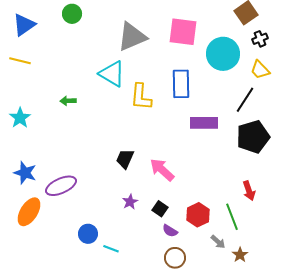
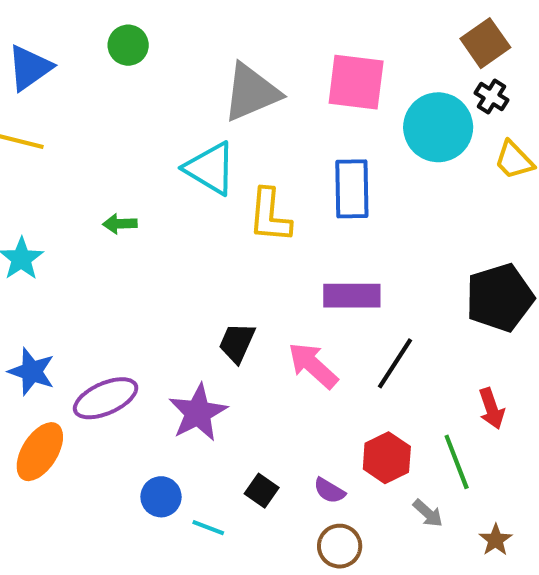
black cross: (260, 39) -> (492, 96), moved, turned -35
black line: (245, 100) -> (395, 363), moved
purple rectangle: (204, 123) -> (352, 296), moved
purple star: (130, 202) -> (198, 413), moved, size x1.8
black square: (160, 209) -> (262, 491), moved
brown star: (240, 255) -> (496, 540), moved

